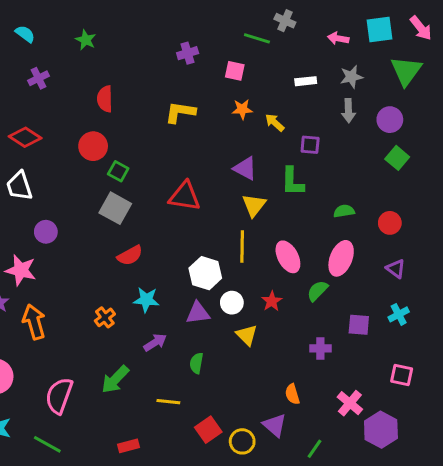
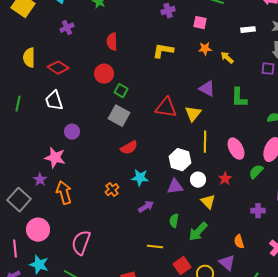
purple square: (310, 145) -> (268, 69), moved
yellow triangle: (254, 205) -> (193, 114), moved
green arrow: (115, 379) -> (198, 232), moved

